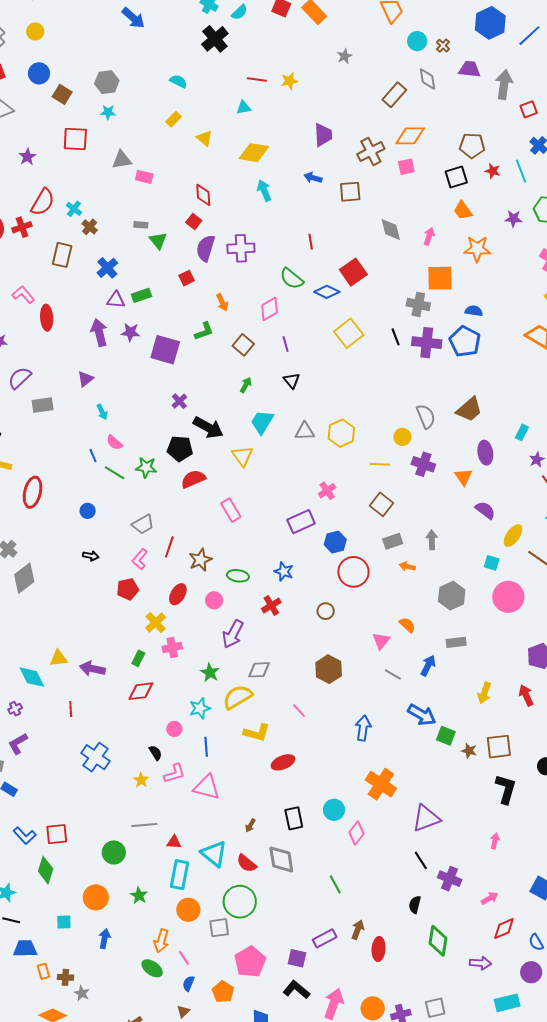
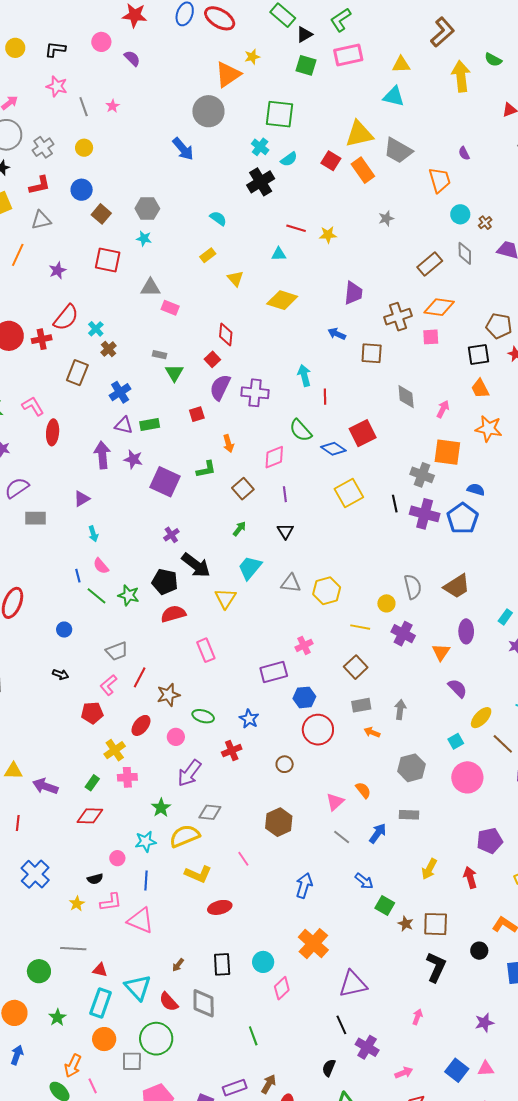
cyan arrow: (264, 191) -> (304, 375), moved
cyan square: (492, 563) -> (456, 741), turned 35
blue arrow: (422, 715) -> (364, 881), size x0.7
black semicircle: (155, 753) -> (95, 879), turned 98

